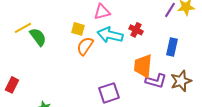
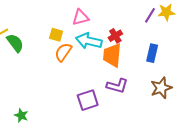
red cross: (136, 30) -> (115, 36), turned 32
orange trapezoid: (143, 66) -> (112, 55), moved
purple L-shape: (156, 81) -> (117, 86), moved

